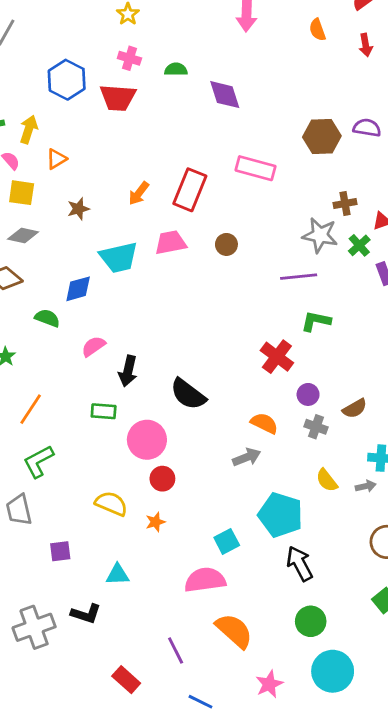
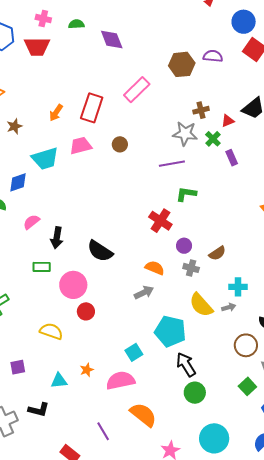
pink rectangle: (255, 168) -> (137, 90), turned -56
yellow semicircle: (327, 480) -> (201, 305), size x1.5
orange star: (155, 522) -> (87, 370), moved
green circle: (311, 621) -> (195, 393), moved

